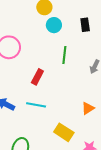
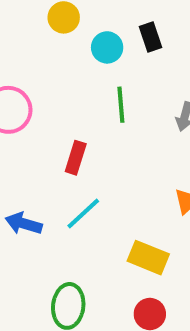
cyan circle: (54, 25) -> (107, 47), moved
cyan line: (36, 105) -> (83, 214), turned -42

